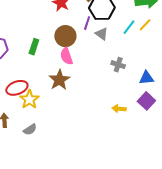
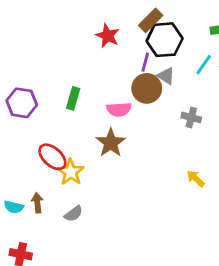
brown circle: (65, 36) -> (147, 88), moved
pink semicircle: (66, 56) -> (119, 109), turned -72
red ellipse: (17, 88) -> (52, 157), turned 65
yellow arrow: (119, 109) -> (196, 179), turned 40

